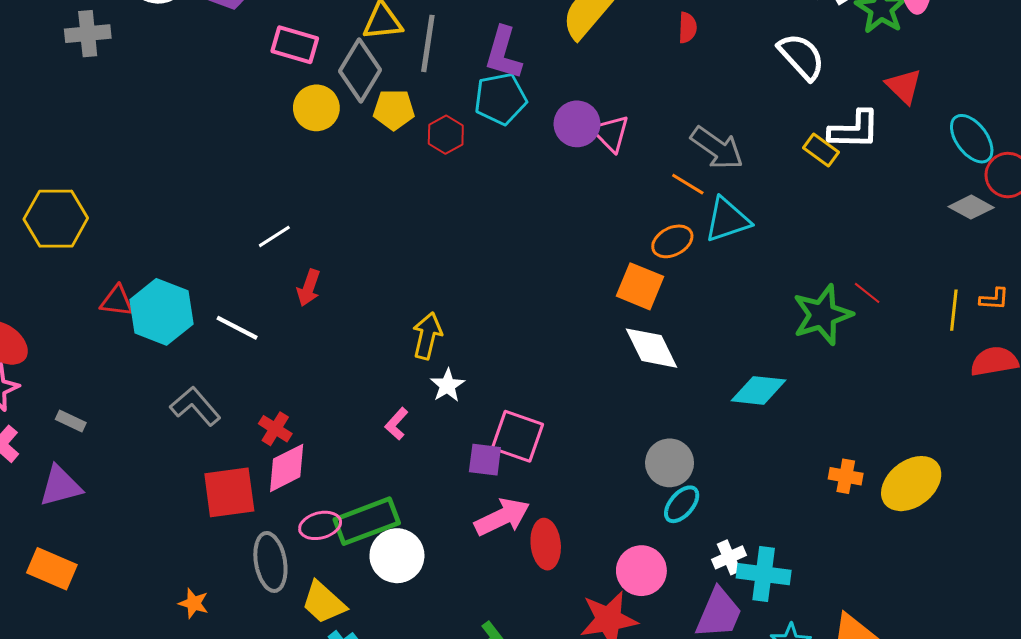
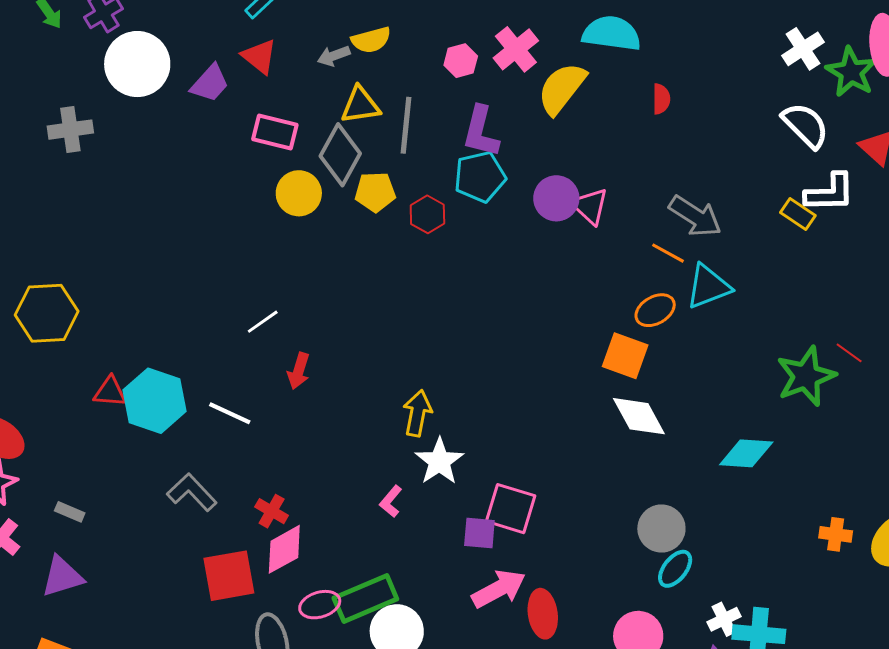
white semicircle: (801, 57) -> (805, 125), moved
white star: (447, 385) -> (439, 461), size x1.4

